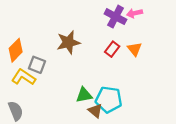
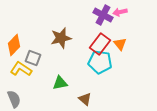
red rectangle: (112, 49) -> (100, 44), size x1.5
green triangle: (84, 95) -> (60, 83), moved
cyan pentagon: (109, 100) -> (100, 62), moved

